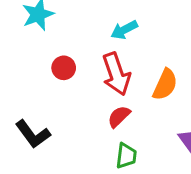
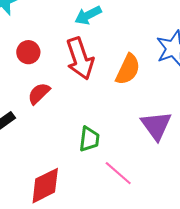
red semicircle: (119, 117) -> (39, 93), moved

